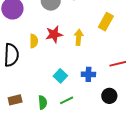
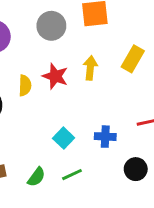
red star: (54, 34) -> (55, 76), turned 30
yellow arrow: (79, 37) -> (90, 68), moved
green semicircle: (43, 102) -> (36, 177), turned 40

